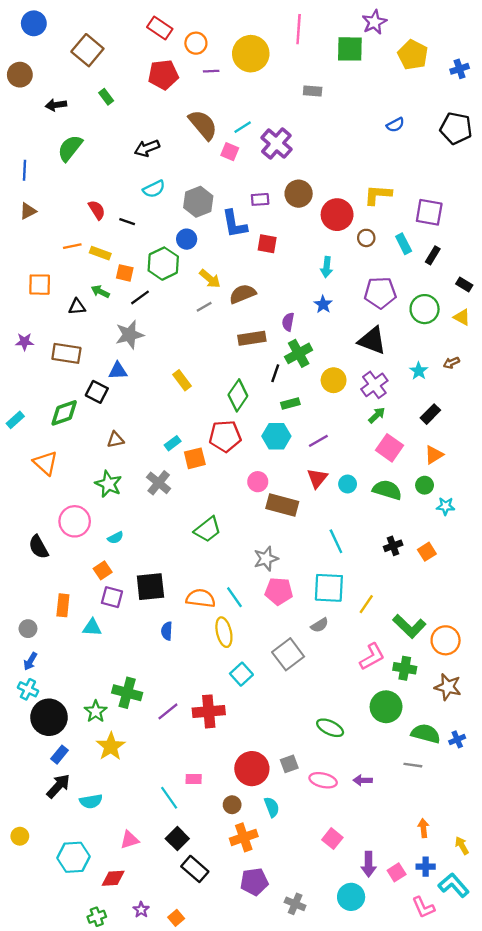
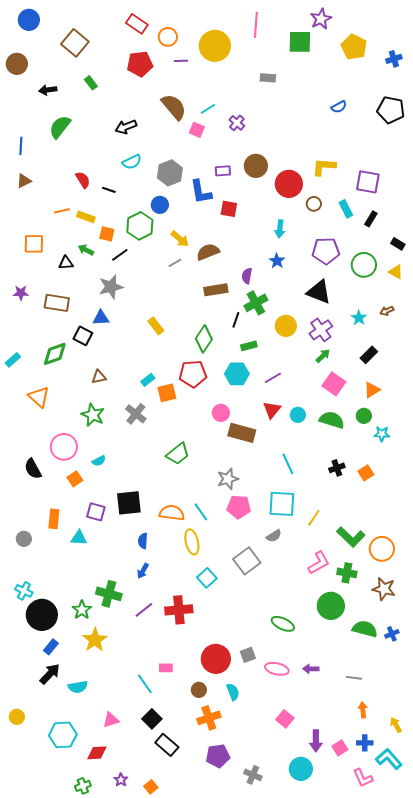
purple cross: (276, 143) -> (237, 123), size x0.6
orange square: (103, 570) -> (75, 479), moved
blue arrow: (30, 661) -> (143, 571), moved
gray line: (413, 765) -> (354, 678), moved

